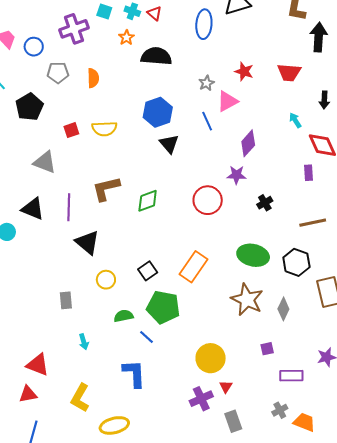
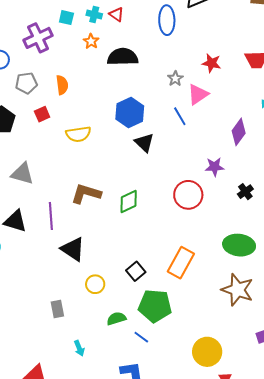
red square: (71, 130) -> (42, 114), moved
purple diamond: (248, 143) -> (239, 132), moved
brown L-shape: (106, 189) -> (86, 194), turned 36

